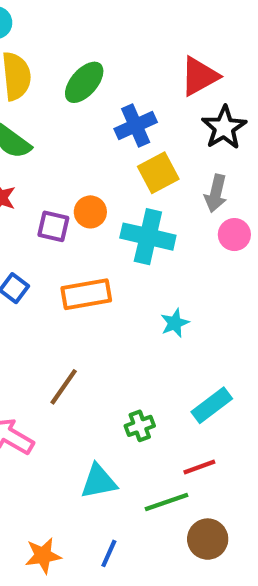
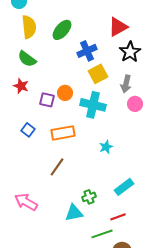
brown line: (64, 387) -> (57, 167), moved
cyan triangle: (99, 481) -> (74, 213), moved

